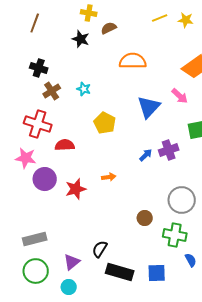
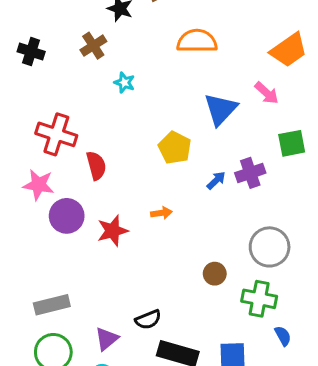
black cross: (39, 68) -> (31, 52), moved
brown cross: (52, 91) -> (93, 46), moved
yellow pentagon: (105, 123) -> (175, 148), moved
red semicircle: (65, 145) -> (96, 166), turned 78
black semicircle: (100, 249) -> (148, 320), turned -144

